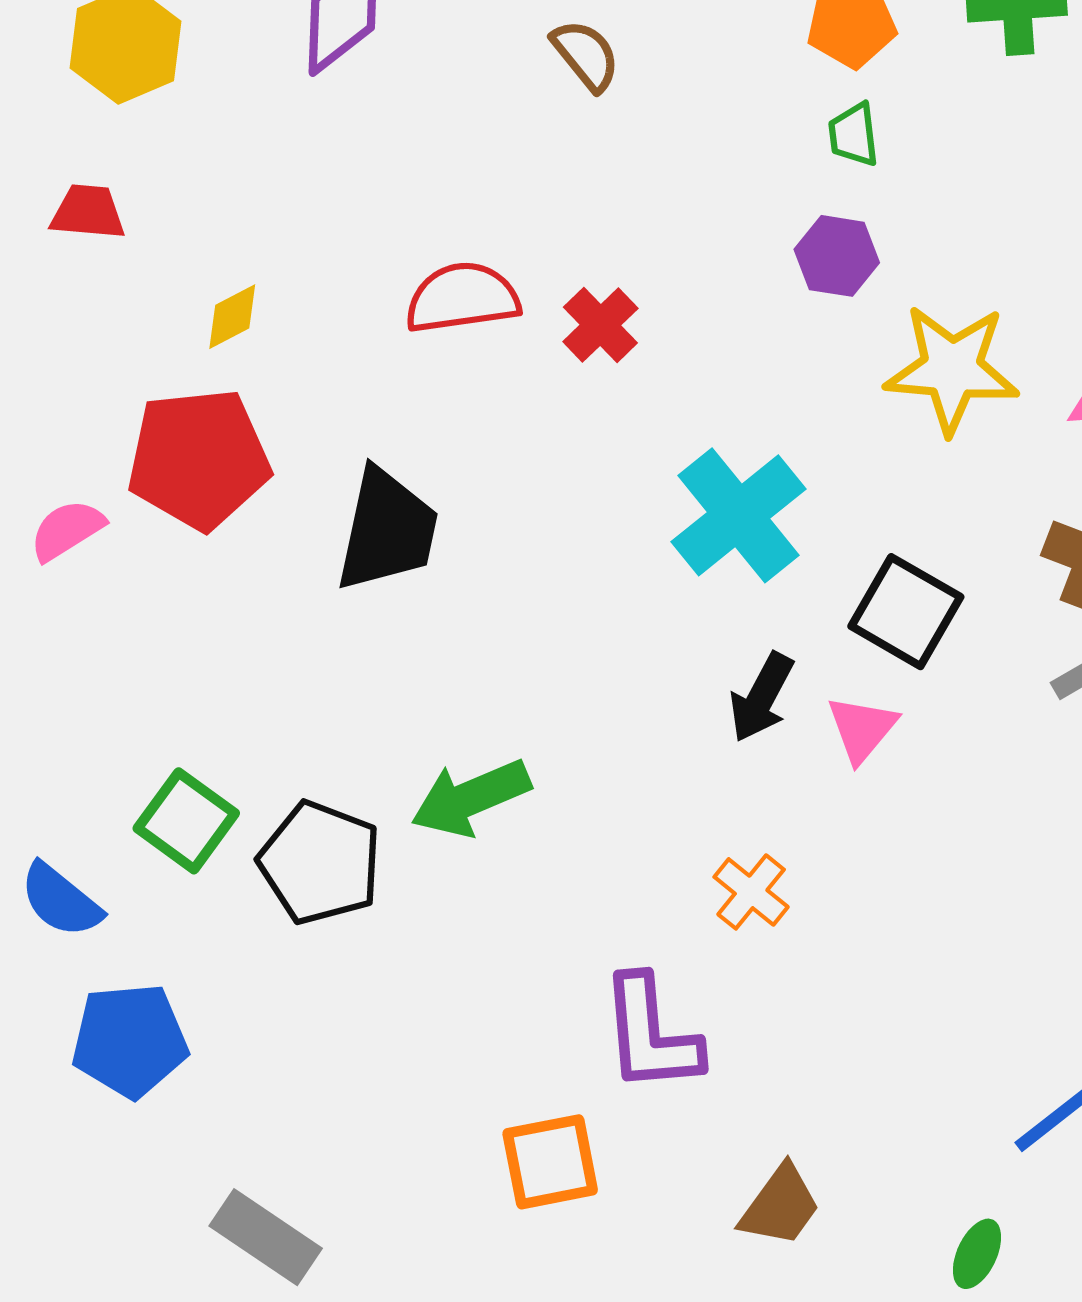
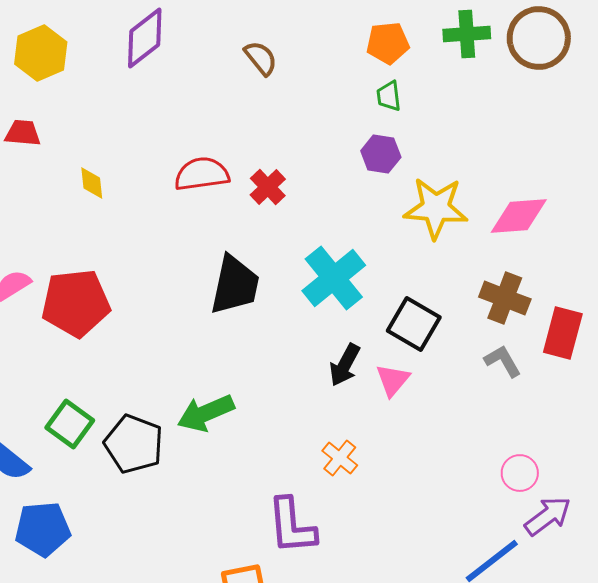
yellow diamond: (232, 317) -> (92, 183), turned -68
red pentagon: (199, 459) -> (76, 303), moved
black trapezoid: (387, 530) -> (235, 285), moved

